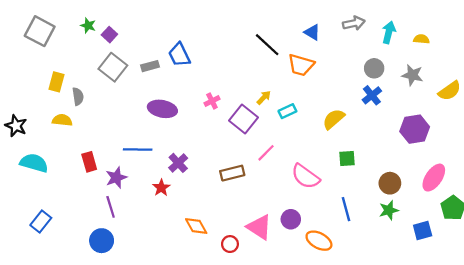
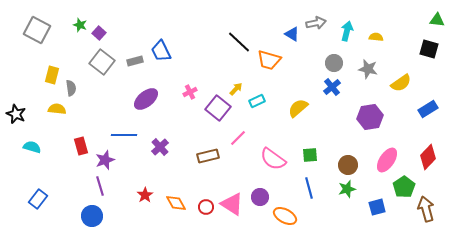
blue triangle: (312, 32) -> (292, 34), moved
purple ellipse: (162, 109) -> (146, 99), turned -50
green square: (347, 158) -> (310, 155), moved
cyan semicircle: (34, 163) -> (32, 147), size x0.7
red star: (161, 188) -> (145, 195), moved
red circle: (230, 244) -> (206, 207), moved

